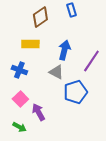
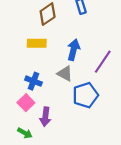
blue cross: (19, 70) -> (34, 81), moved
purple arrow: (38, 112) -> (45, 117), turned -144

